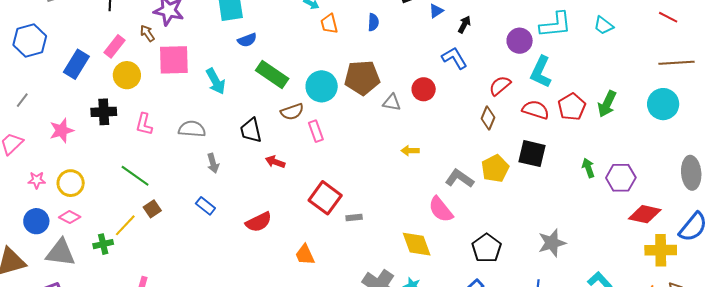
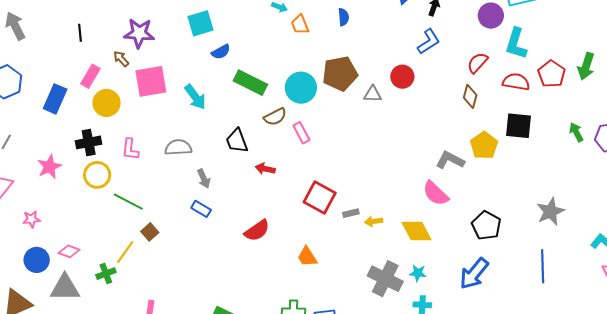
blue L-shape: (454, 58) -> (429, 41), turned 96
yellow arrow: (410, 151) -> (374, 221), moved
yellow circle: (71, 183) -> (97, 175), moved
blue rectangle: (205, 206) -> (201, 209), moved

